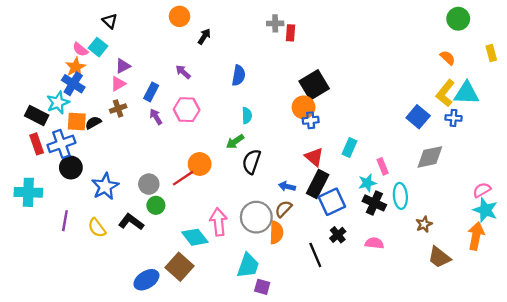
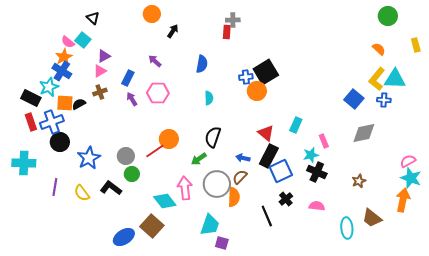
red rectangle: (291, 33) -> (227, 32), moved
blue cross: (311, 120) -> (246, 77), moved
green arrow: (235, 142) -> (199, 159), moved
cyan ellipse: (400, 196) -> (347, 228), moved
brown star: (424, 224) -> (359, 181), moved

